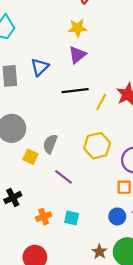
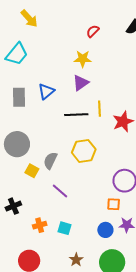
yellow line: (101, 102) -> (100, 109), moved, turned -35
yellow hexagon: (97, 146) -> (84, 151), moved
brown star: (99, 252) -> (76, 260), moved

